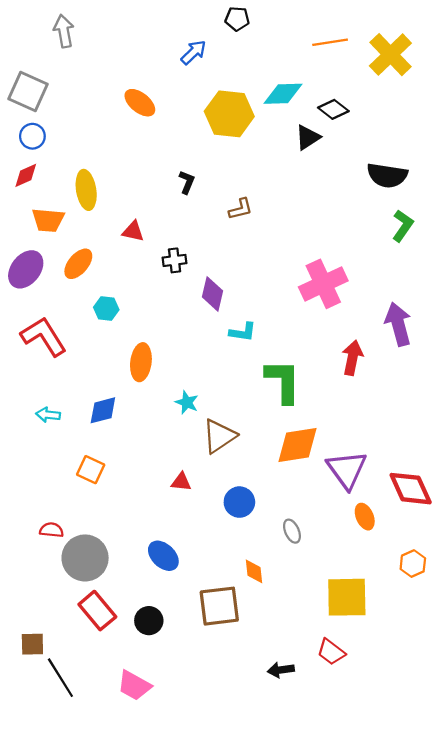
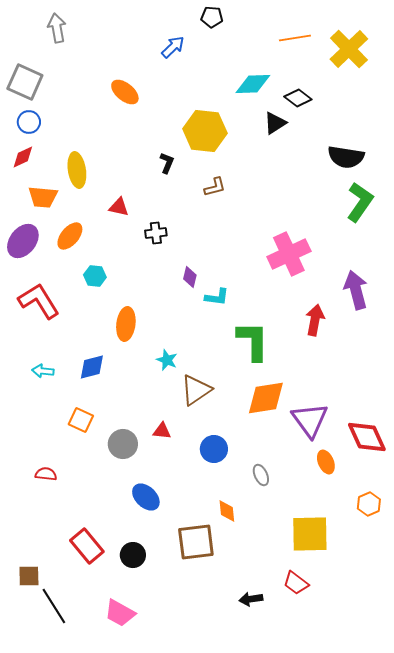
yellow hexagon: (229, 114) -> (205, 131), moved
green L-shape: (403, 226) -> (360, 202), size x1.4
purple diamond: (213, 294) -> (190, 277), moved, size x0.7
gray circle: (85, 558) -> (123, 444), moved, size x0.7

